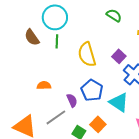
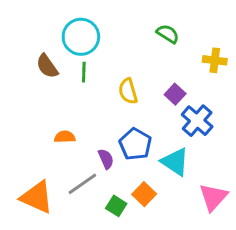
yellow semicircle: (87, 54) -> (128, 91), size x0.7

